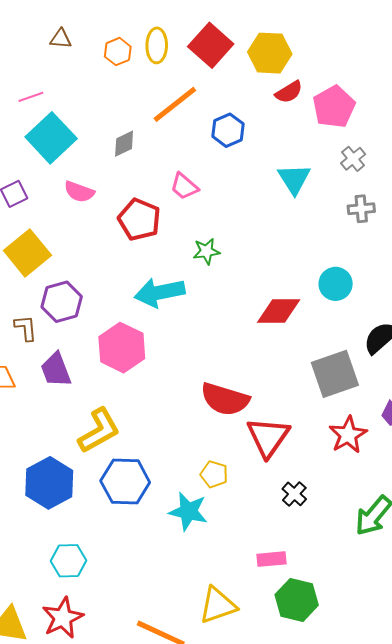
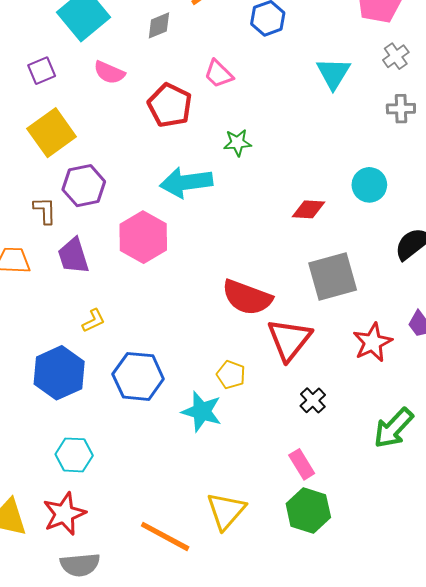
red diamond: (279, 311) -> (309, 209), size x0.7
gray square: (335, 374) -> (333, 276), moved
yellow L-shape: (99, 431) -> (93, 321), moved, size x0.5
pink rectangle: (271, 559) -> (302, 464), moved, turned 60
yellow triangle: (218, 605) -> (226, 511), turned -33

